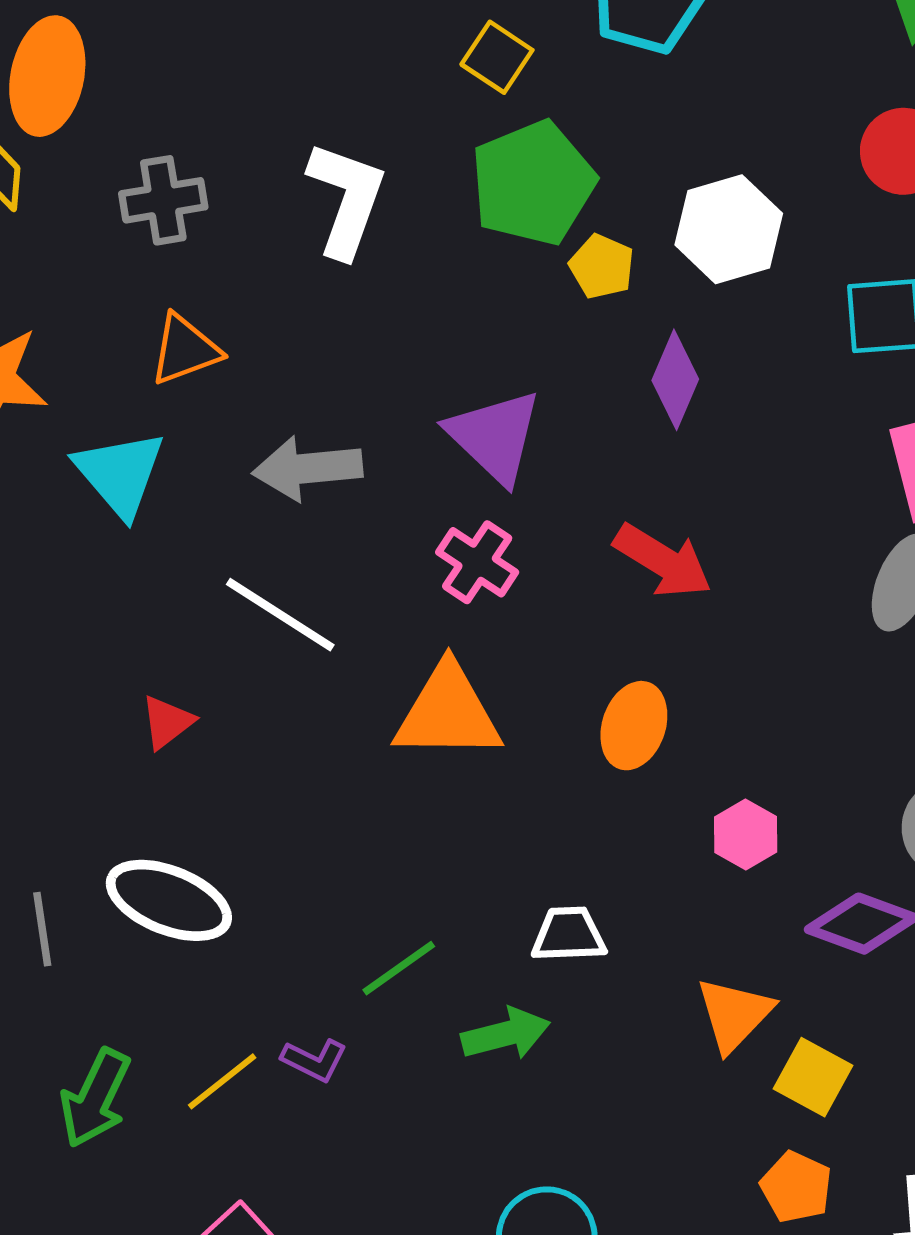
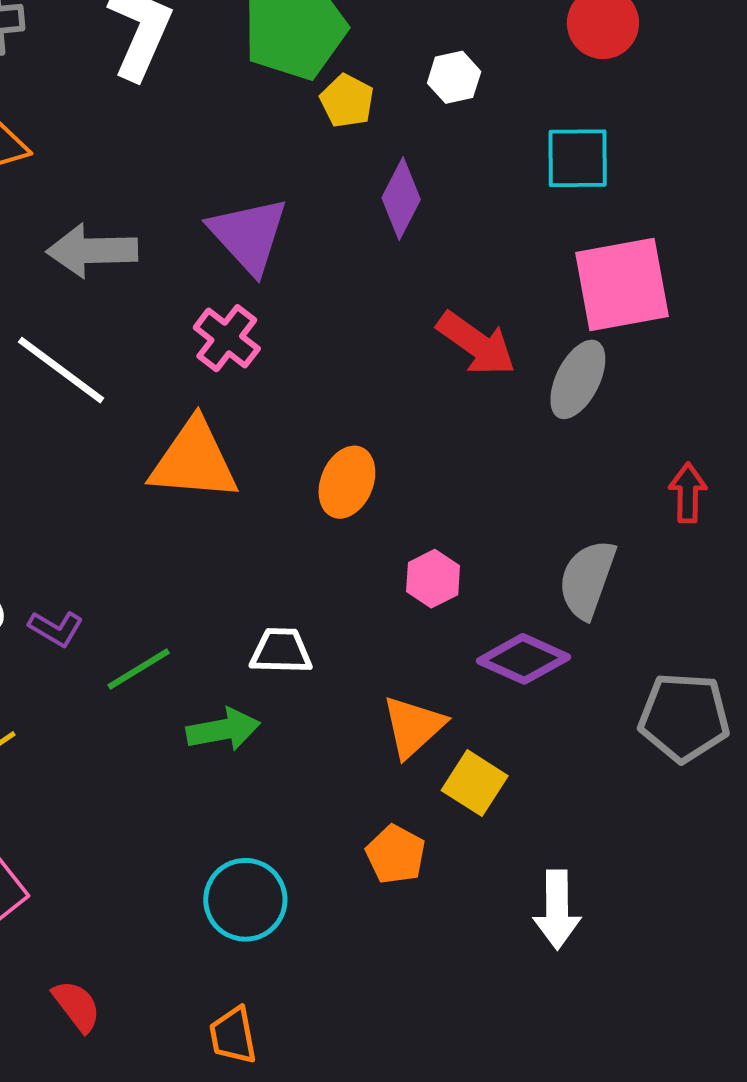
white hexagon: (729, 229) -> (454, 77), size x0.6
red arrow: (663, 561) -> (476, 344), moved
purple L-shape: (314, 1060) -> (56, 628), moved
orange pentagon: (796, 1187) -> (396, 854), moved

